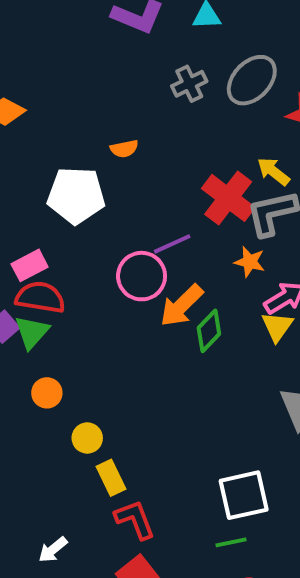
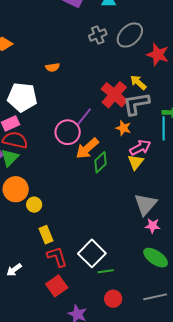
orange semicircle: (124, 149) -> (53, 67), moved
white pentagon: (76, 195) -> (22, 97), moved
purple line: (172, 244) -> (84, 117), turned -30
orange circle: (47, 393) -> (16, 189), size x1.6
yellow circle: (87, 438) -> (34, 205), moved
white square: (244, 495) -> (92, 253), moved, turned -36

